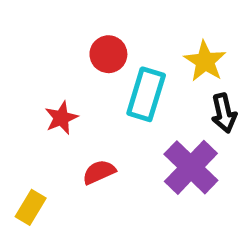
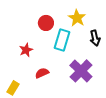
yellow star: (205, 61) -> (77, 18), moved
black arrow: (224, 113) -> (95, 38), moved

